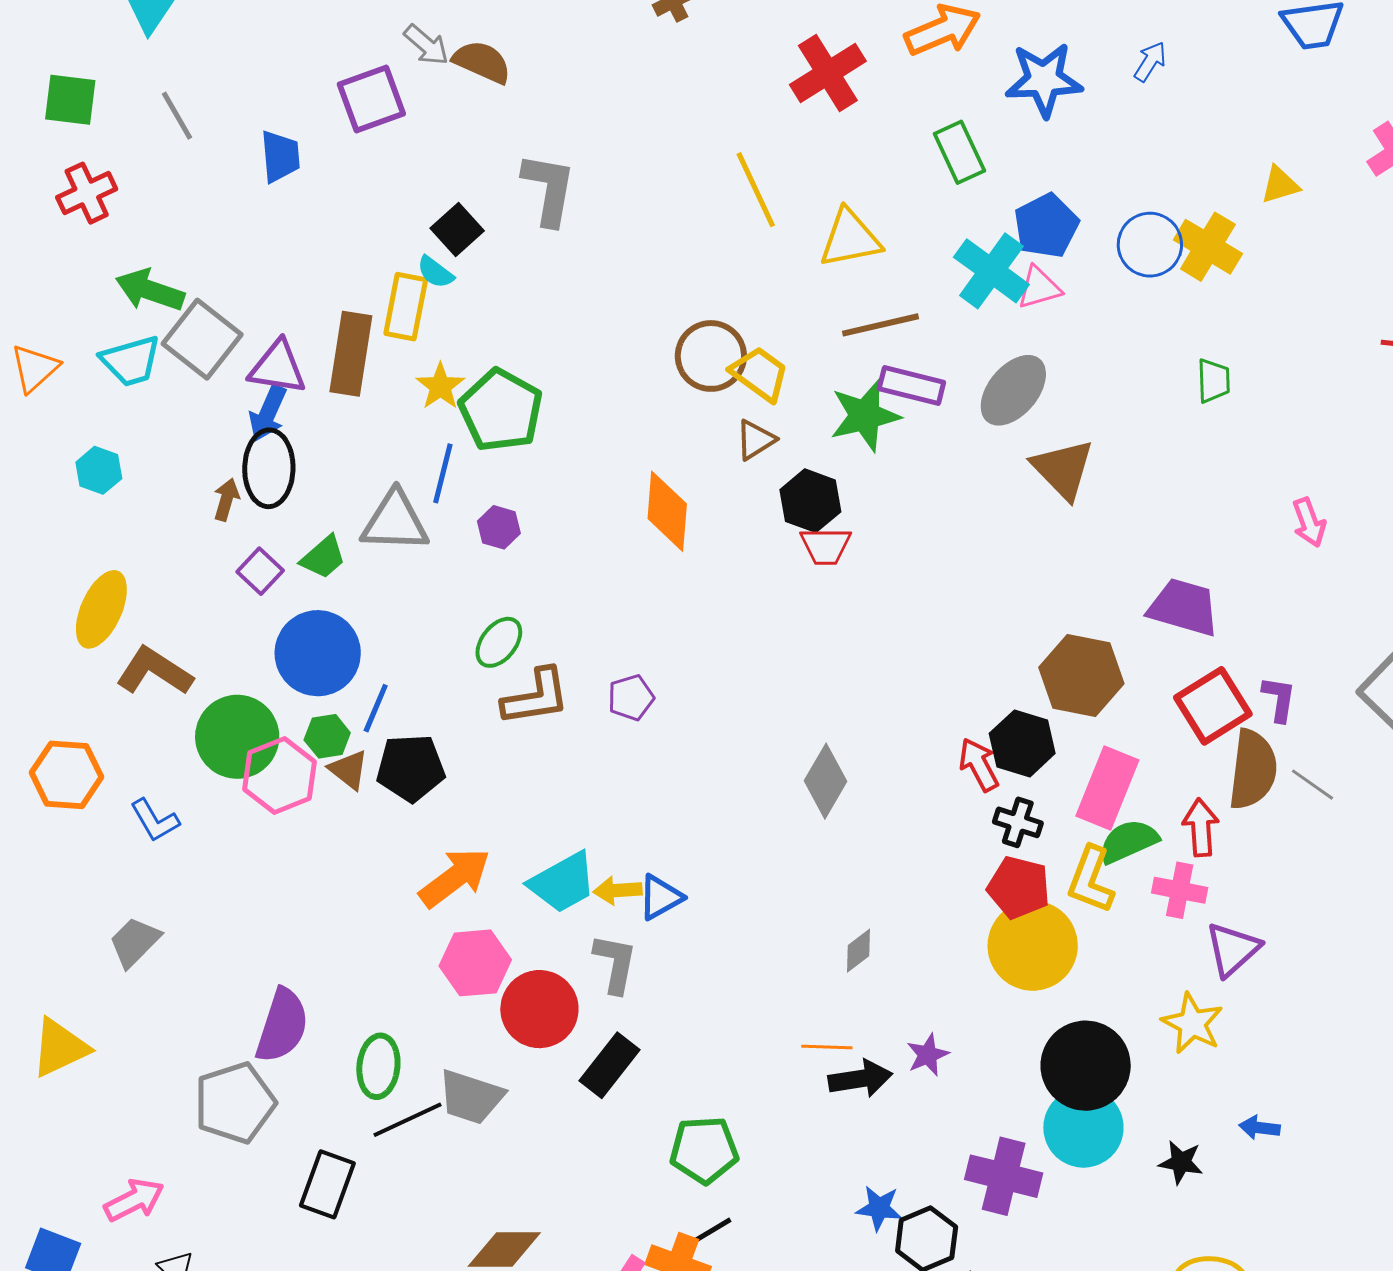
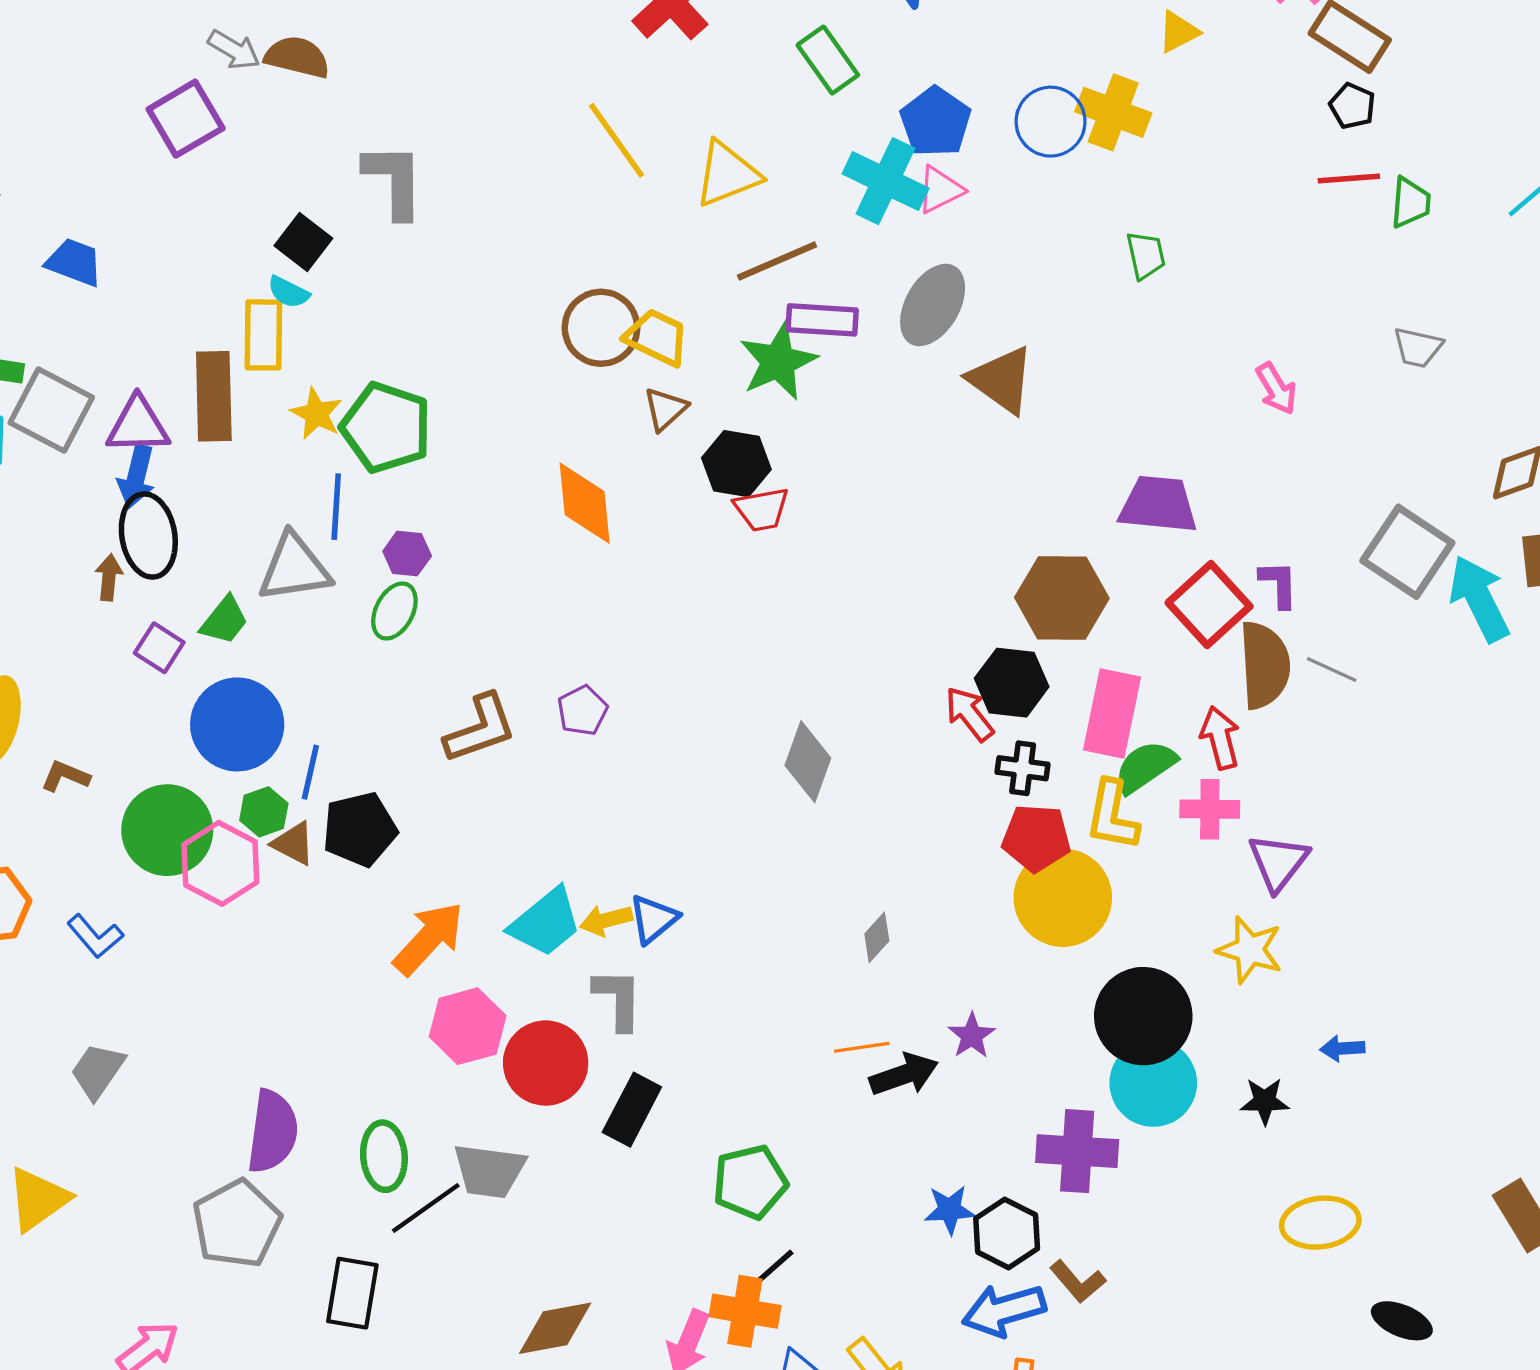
blue trapezoid: (280, 156) -> (74, 262), moved, turned -54
green ellipse: (499, 642) -> (394, 611), moved
brown L-shape: (154, 671) -> (65, 776), size x0.6

